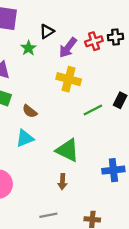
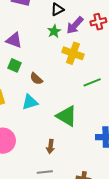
green star: (28, 48) -> (54, 31), moved
brown arrow: (62, 182) -> (50, 146), moved

